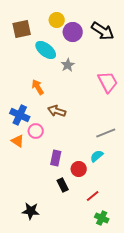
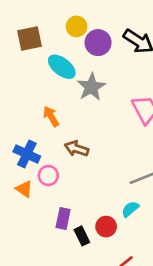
gray star: (68, 65) -> (91, 87), size x1.5
purple rectangle: (56, 158) -> (63, 218), moved
black rectangle: (63, 185) -> (82, 236), moved

